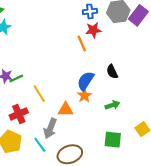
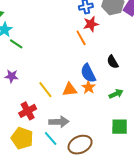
green line: (16, 79) -> (16, 44), moved, turned 64
blue semicircle: (86, 81) -> (88, 73), turned -54
orange triangle: (66, 110) -> (70, 90), moved
gray arrow: (50, 128) -> (59, 122), turned -108

